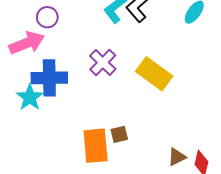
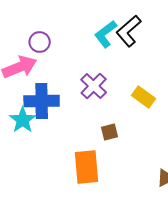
yellow rectangle: (154, 74) -> (144, 97), size x0.7
brown square: (119, 134) -> (110, 132), moved

